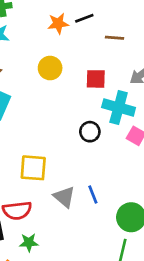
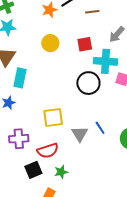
black circle: (90, 132) -> (88, 83), size x1.5
gray triangle: (64, 197) -> (80, 134), turned 30

